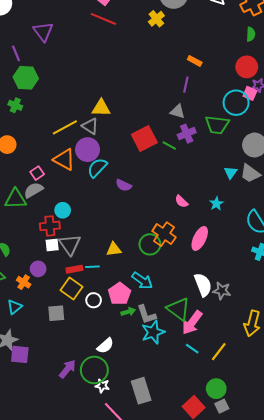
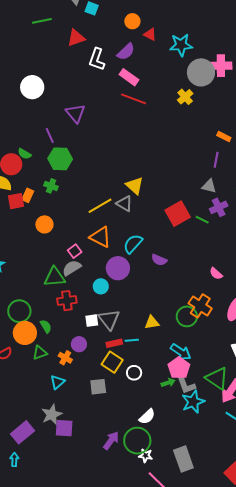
yellow triangle: (101, 108) -> (135, 186), turned 42
purple circle: (88, 150) -> (118, 268), moved
red cross: (50, 226) -> (67, 301), moved
pink pentagon: (120, 294) -> (179, 368), moved

